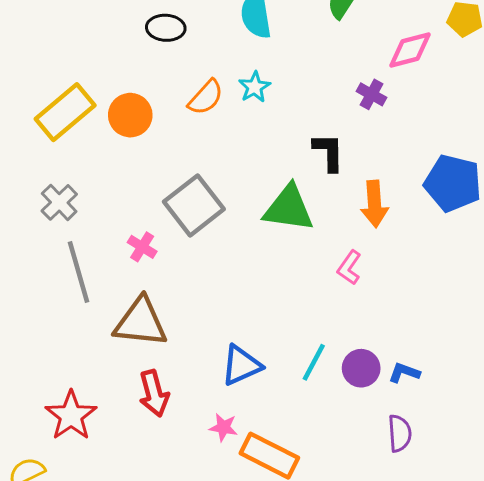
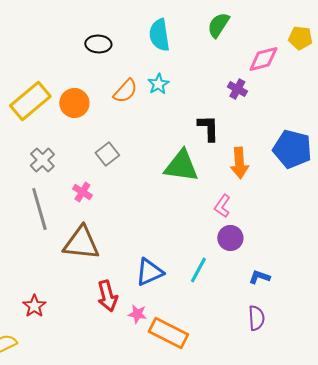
gray cross: (59, 202) -> (42, 160), moved
gray square: (194, 205) -> (107, 154), moved, size x0.6
purple circle: (361, 368) -> (230, 238), moved
red arrow: (154, 393) -> (107, 296), moved
red star: (71, 416) -> (34, 306), size x0.7

